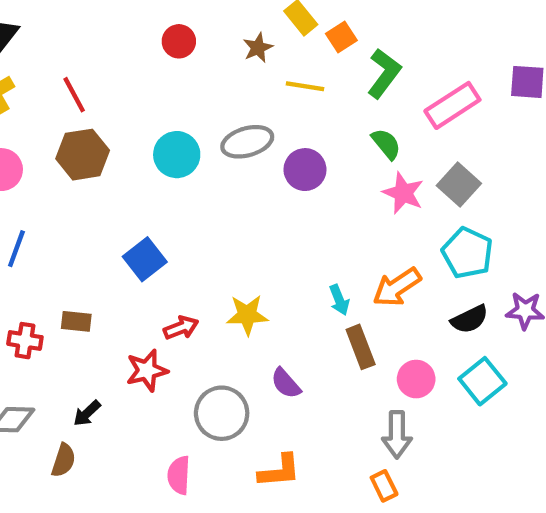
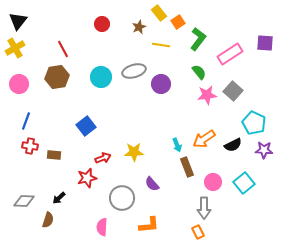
red line: (74, 95) -> (63, 49), moved
pink star: (403, 193) -> (207, 95), turned -30
cyan pentagon: (467, 253) -> (254, 123), moved
black semicircle: (470, 319) -> (233, 145), moved
red cross: (25, 341) -> (30, 146), moved

